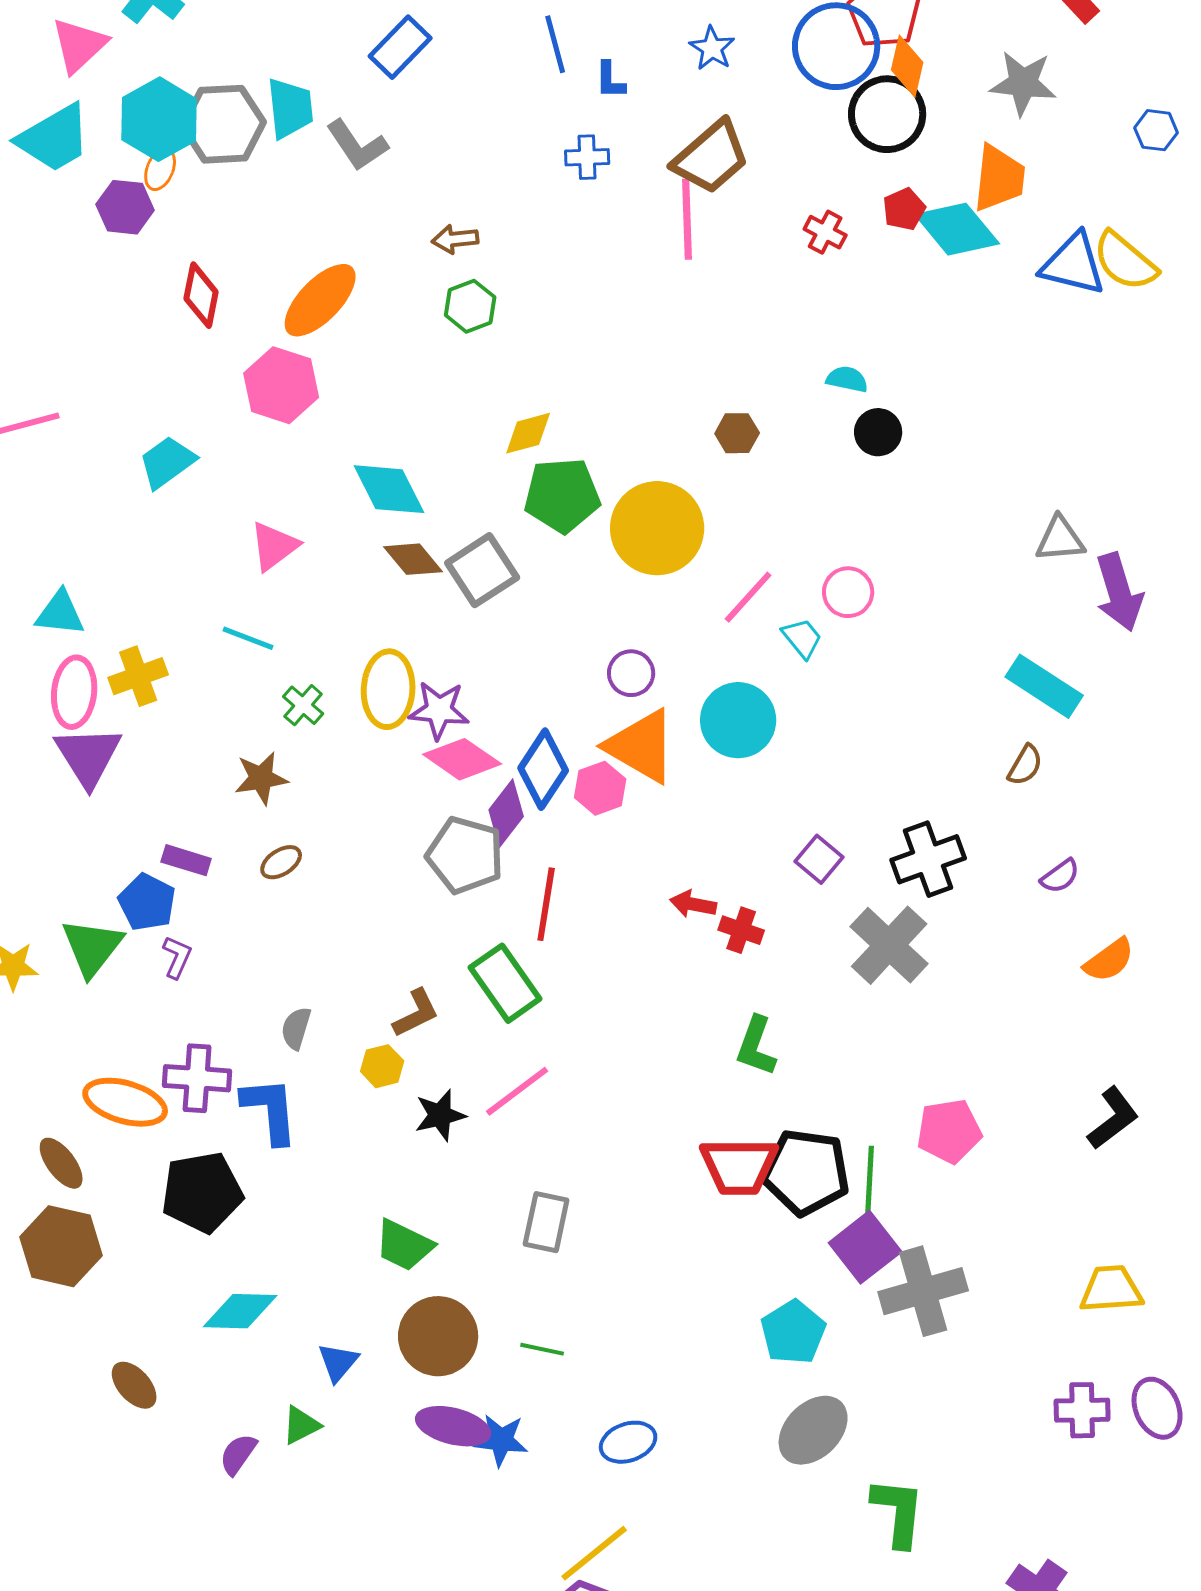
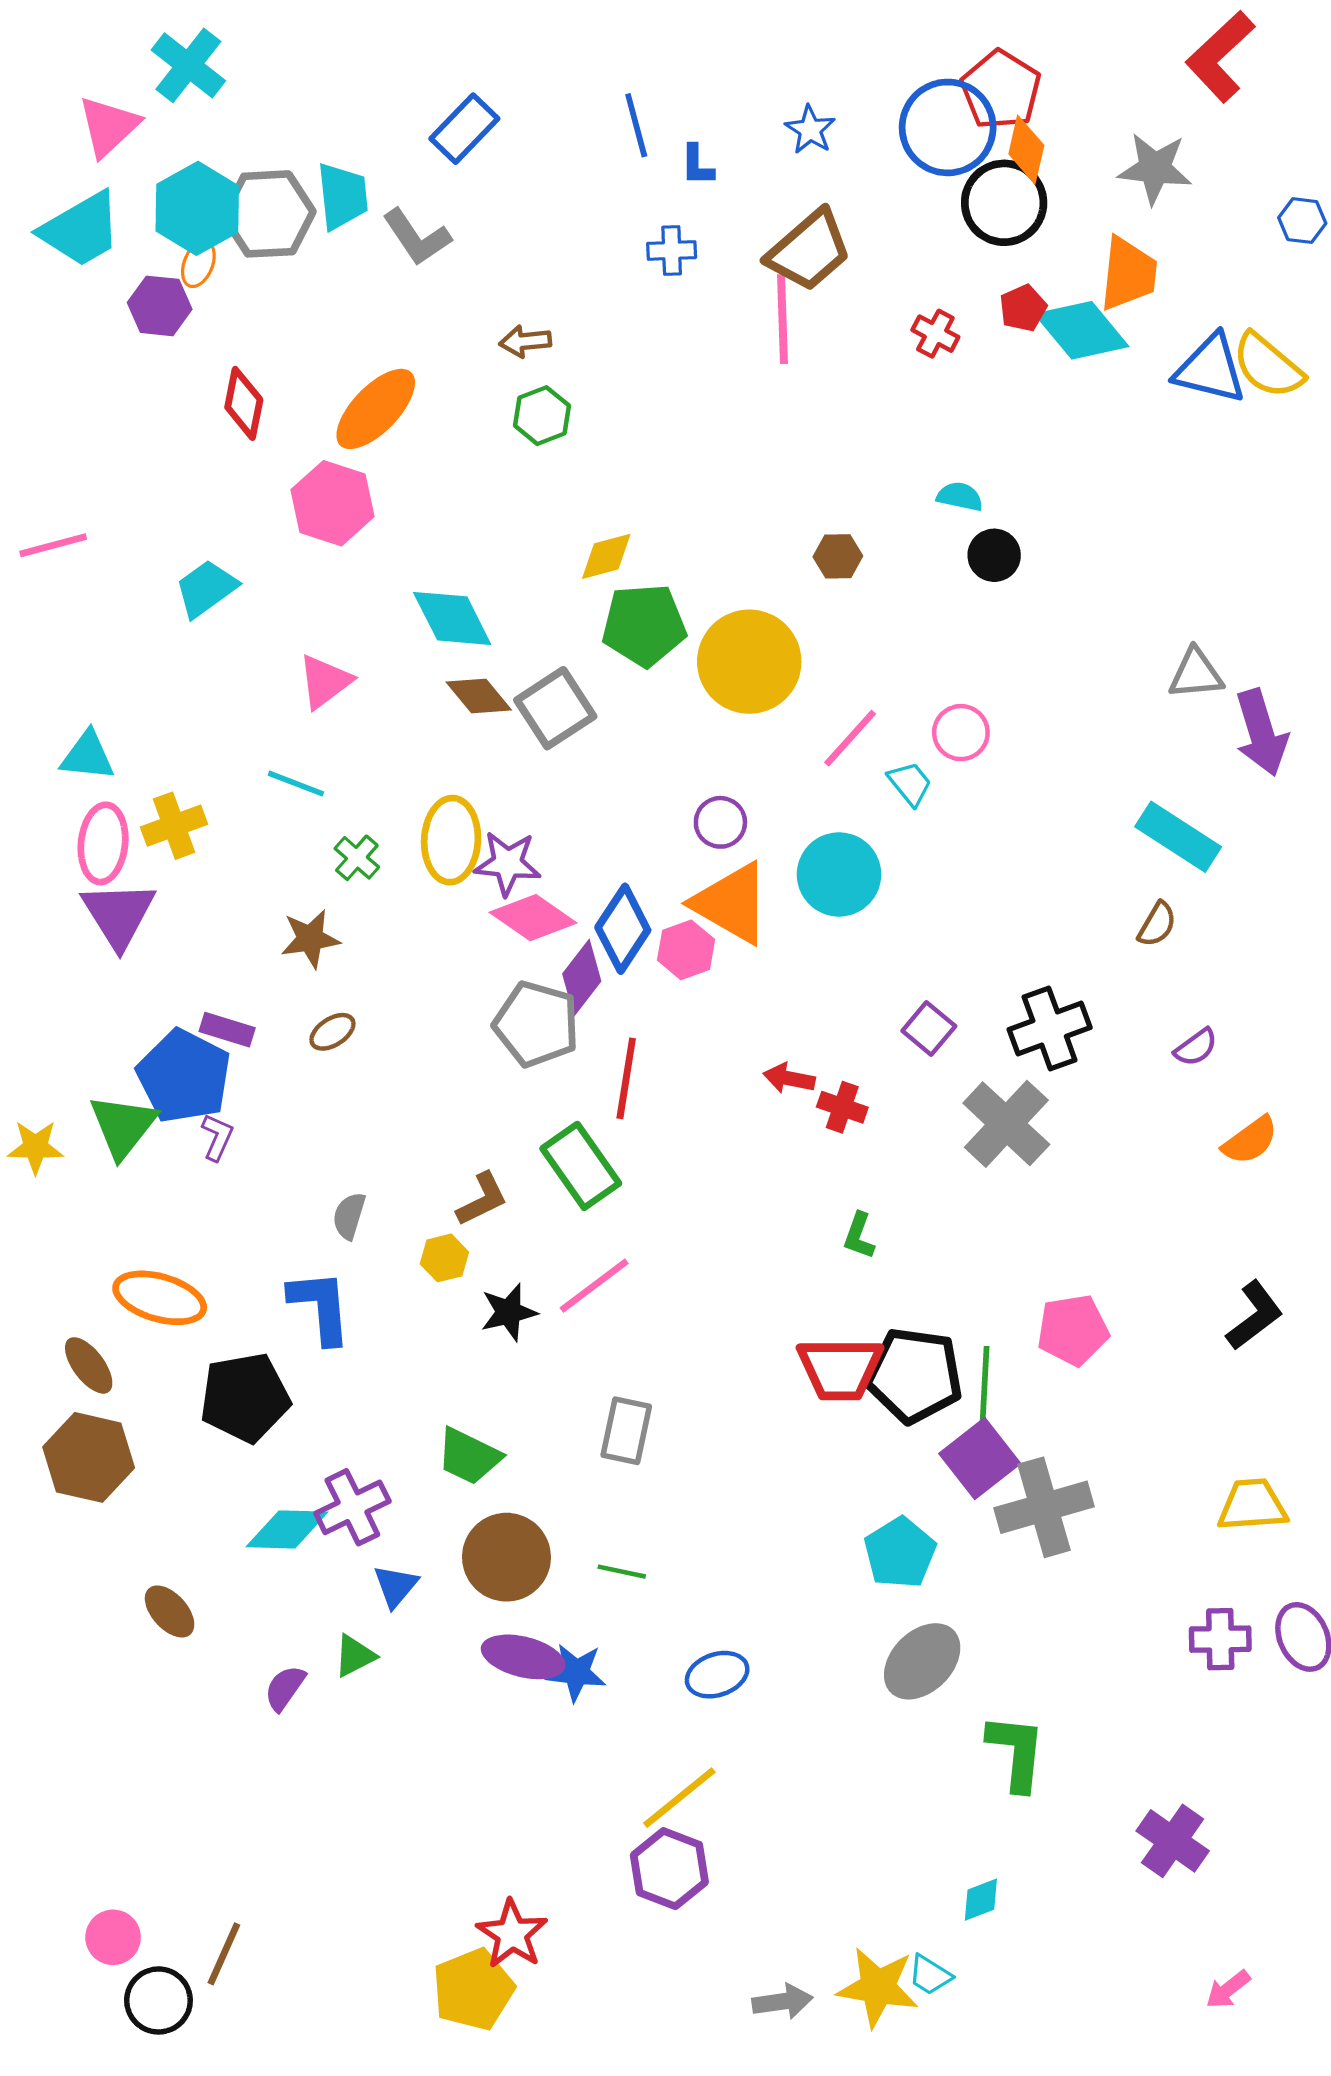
blue pentagon: (147, 902) -> (184, 1076), size x1.5
green L-shape: (756, 1046) -> (859, 1236), size x0.7
purple cross: (197, 1078) -> (352, 1507), moved, turned -30

